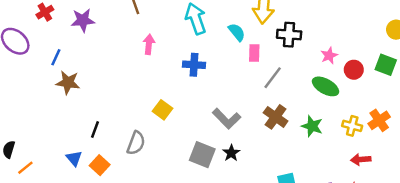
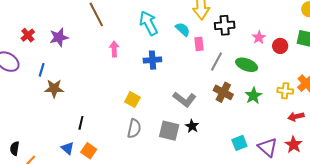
green ellipse: (326, 86) -> (247, 65), moved
green star: (312, 126) -> (253, 96), turned 30
gray semicircle: (136, 143) -> (134, 129), moved

